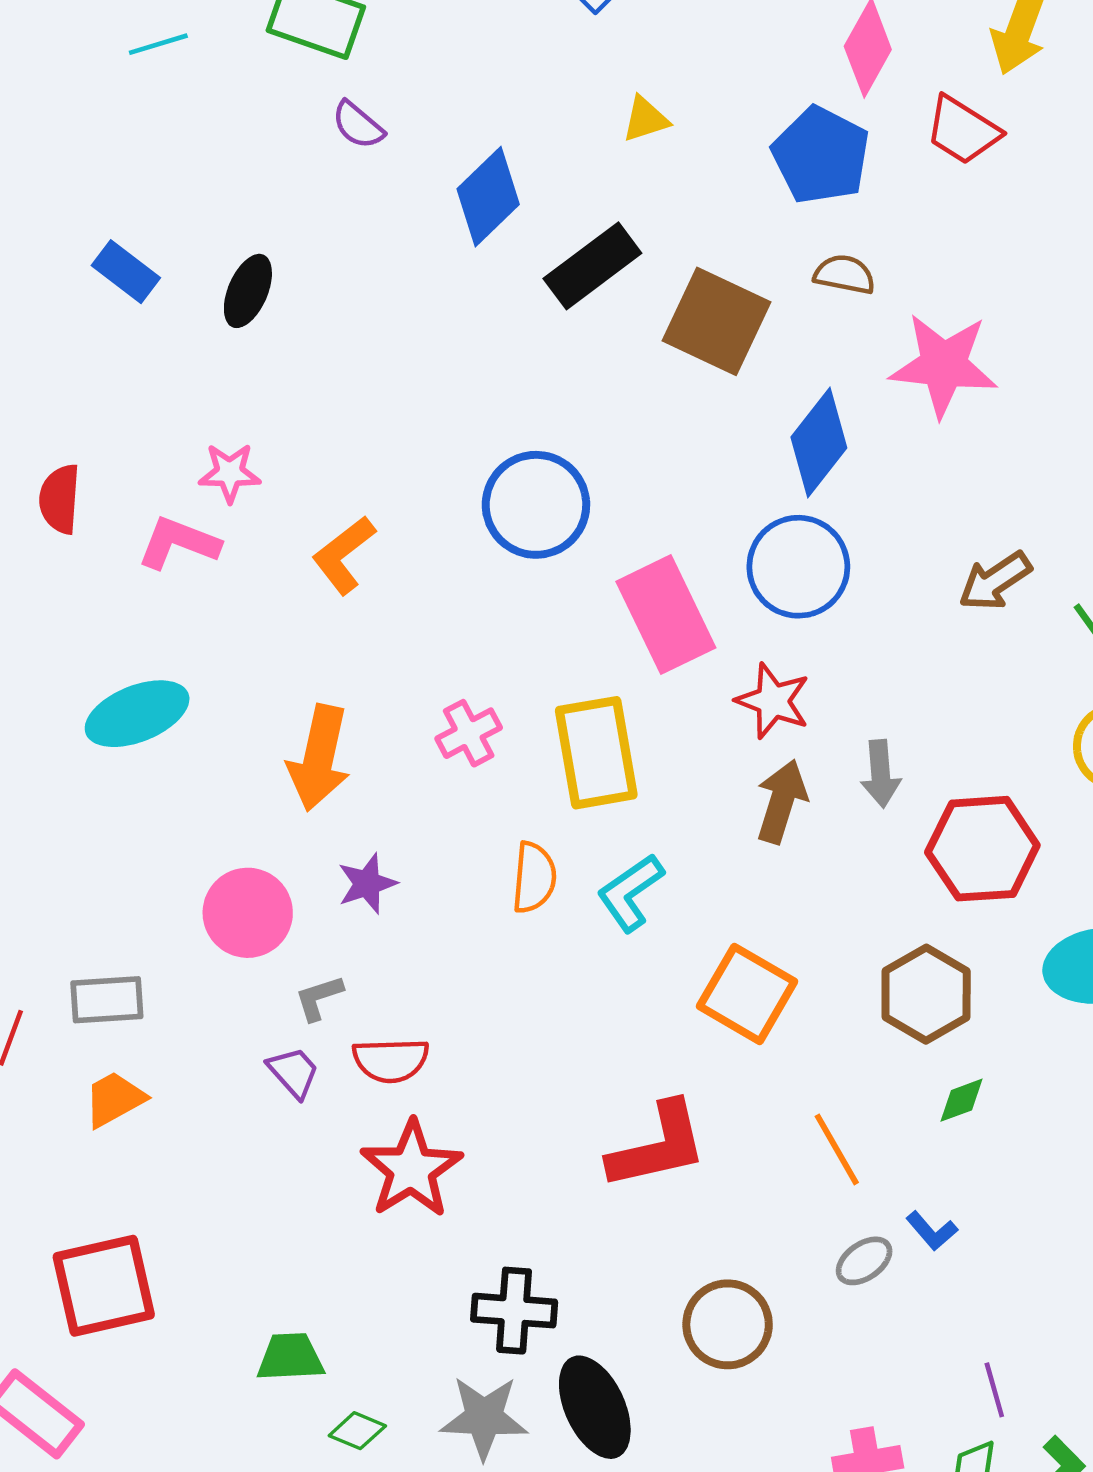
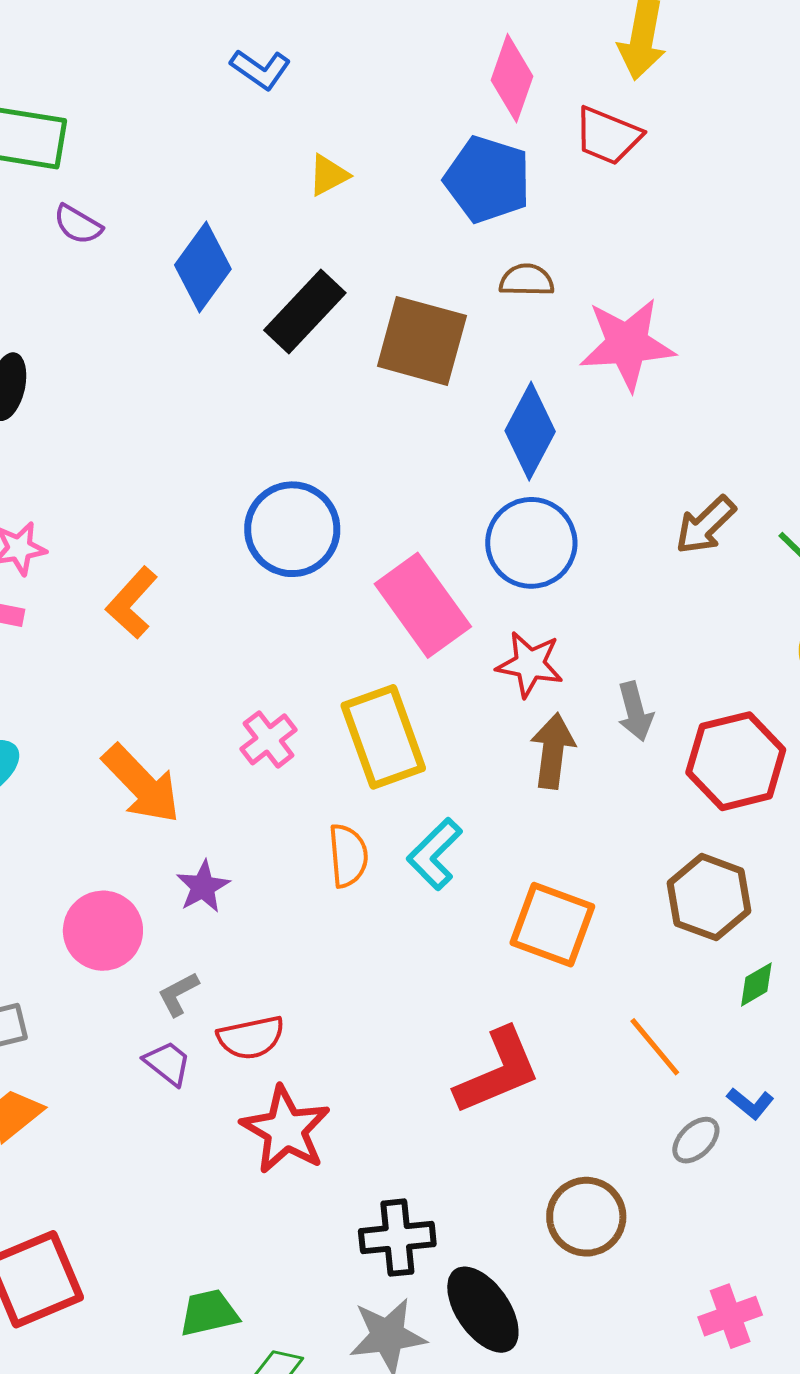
orange arrow: (319, 758) -> (141, 784), turned -46

